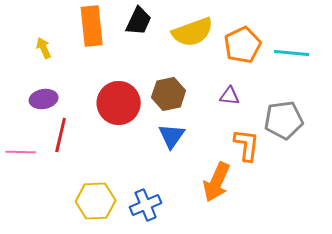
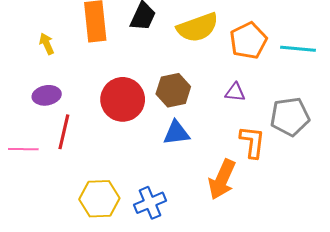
blue triangle: (172, 136) -> (176, 133), turned 48

